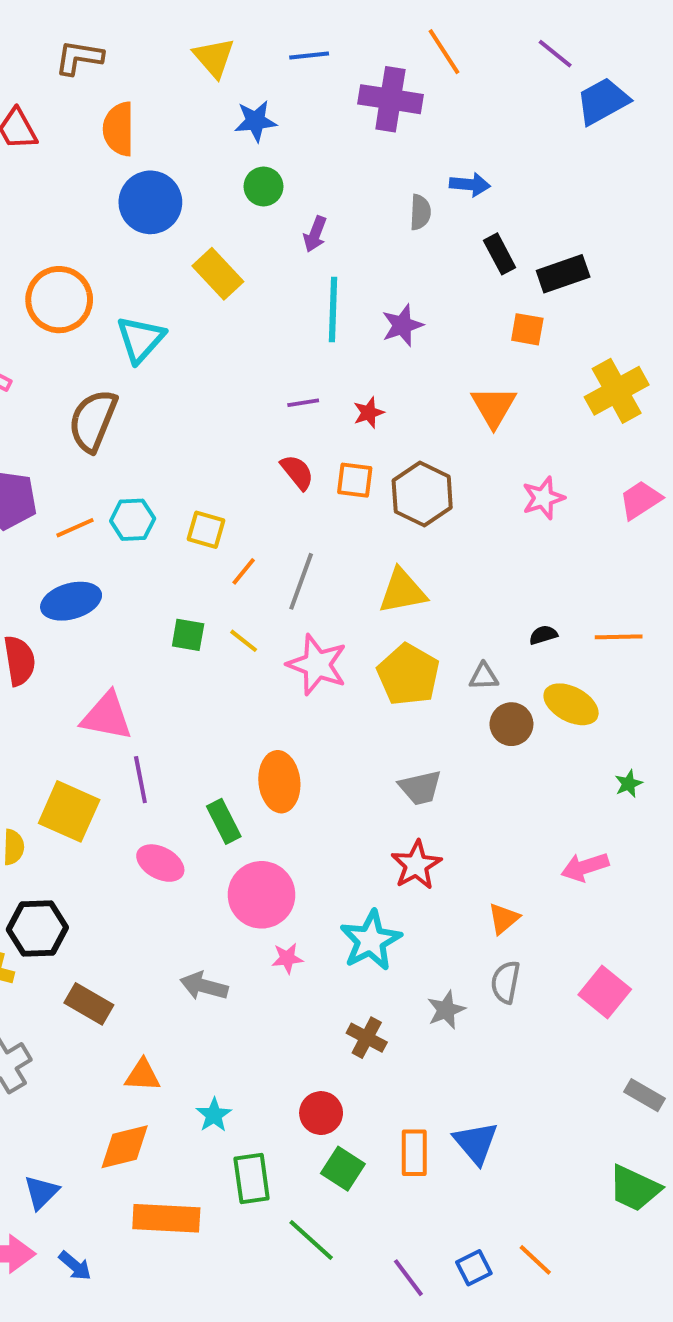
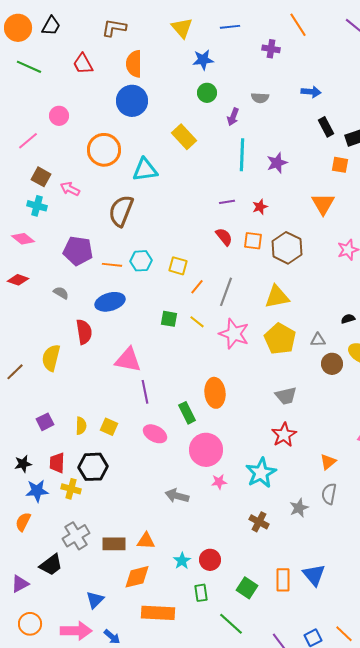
purple cross: (390, 99) -> (271, 49), size x0.6
blue circle: (150, 202) -> (132, 101), moved
gray semicircle: (420, 212) -> (260, 98), moved, turned 90
cyan triangle: (140, 339) -> (145, 170), turned 40
orange line: (75, 528) -> (112, 265), turned 30
yellow square: (69, 811) -> (109, 427), moved, size x0.6
brown rectangle: (89, 1004) -> (114, 544), moved, turned -30
red circle: (321, 1113) -> (210, 560), moved
green rectangle: (252, 1178) -> (201, 593), size x0.7

